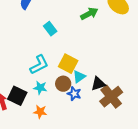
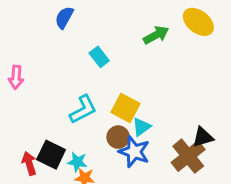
black triangle: (98, 84) -> (203, 137), moved
cyan star: (40, 88) -> (77, 162), moved
blue star: (74, 94) -> (134, 152), size x1.5

